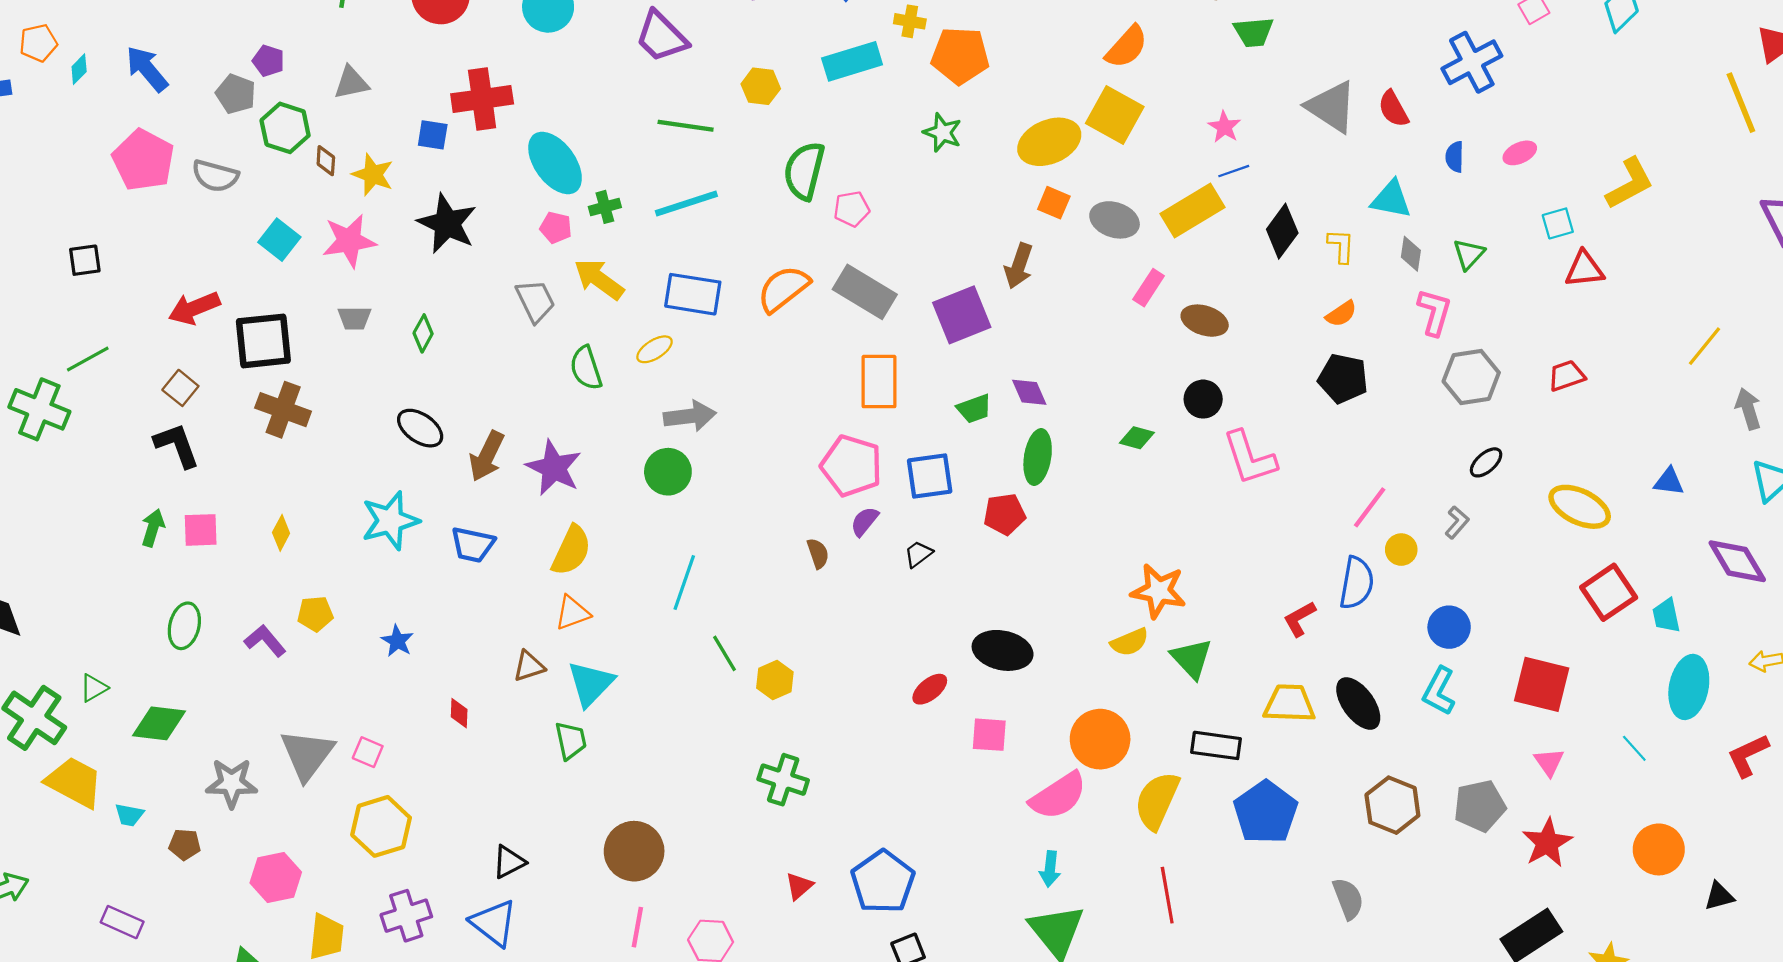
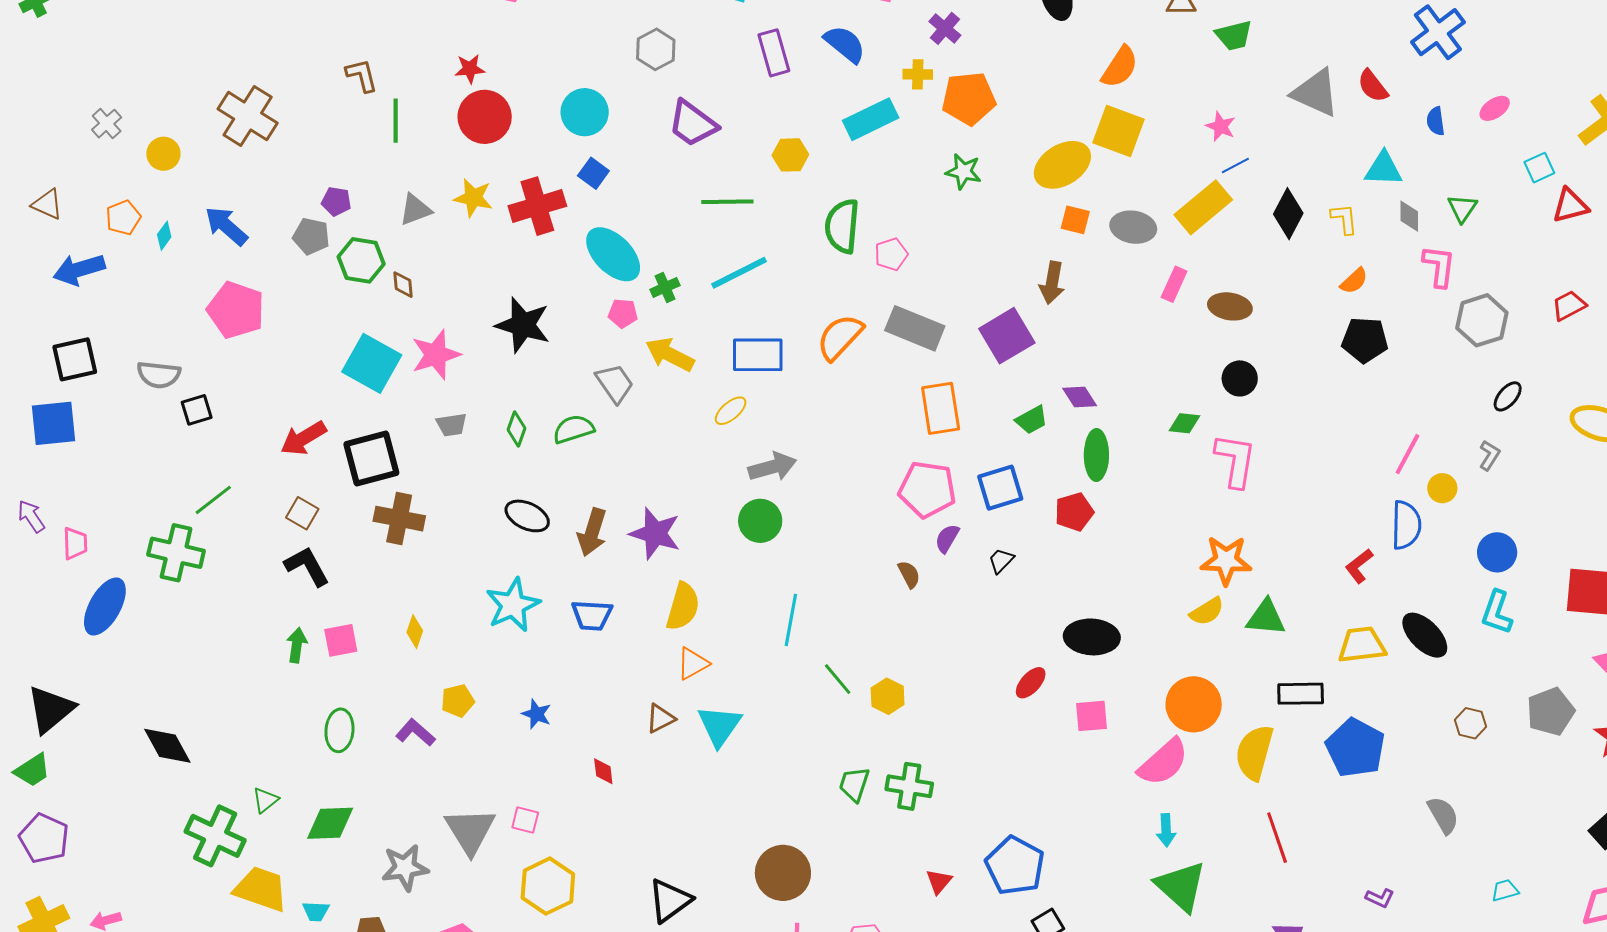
blue square: (433, 135) -> (593, 173), moved, turned 36
yellow star: (373, 175) -> (473, 198), moved
gray semicircle: (215, 176) -> (159, 375), moved
cyan square: (279, 240) -> (372, 363), size x1.5
green semicircle: (586, 368) -> (574, 429), moved, turned 99
pink L-shape: (1250, 458) -> (1235, 460), moved, turned -144
green triangle: (1192, 658) -> (1266, 618), turned -33
green trapezoid: (571, 741) -> (854, 784), moved, turned -141
brown hexagon: (1392, 805) -> (1470, 723), size x0.6
black triangle: (509, 862) -> (670, 900), size x1.4

